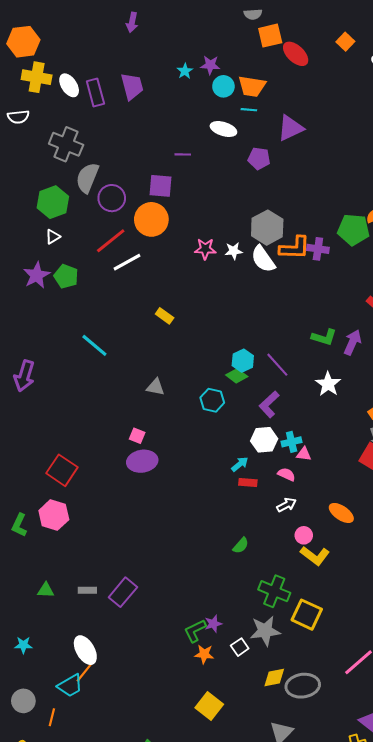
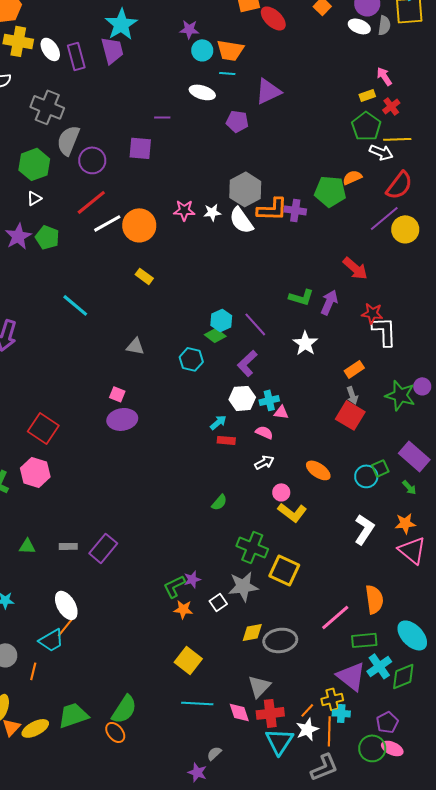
cyan star: (185, 71) -> (121, 24), moved, size x2.0
orange circle: (151, 219) -> (139, 225), moved

